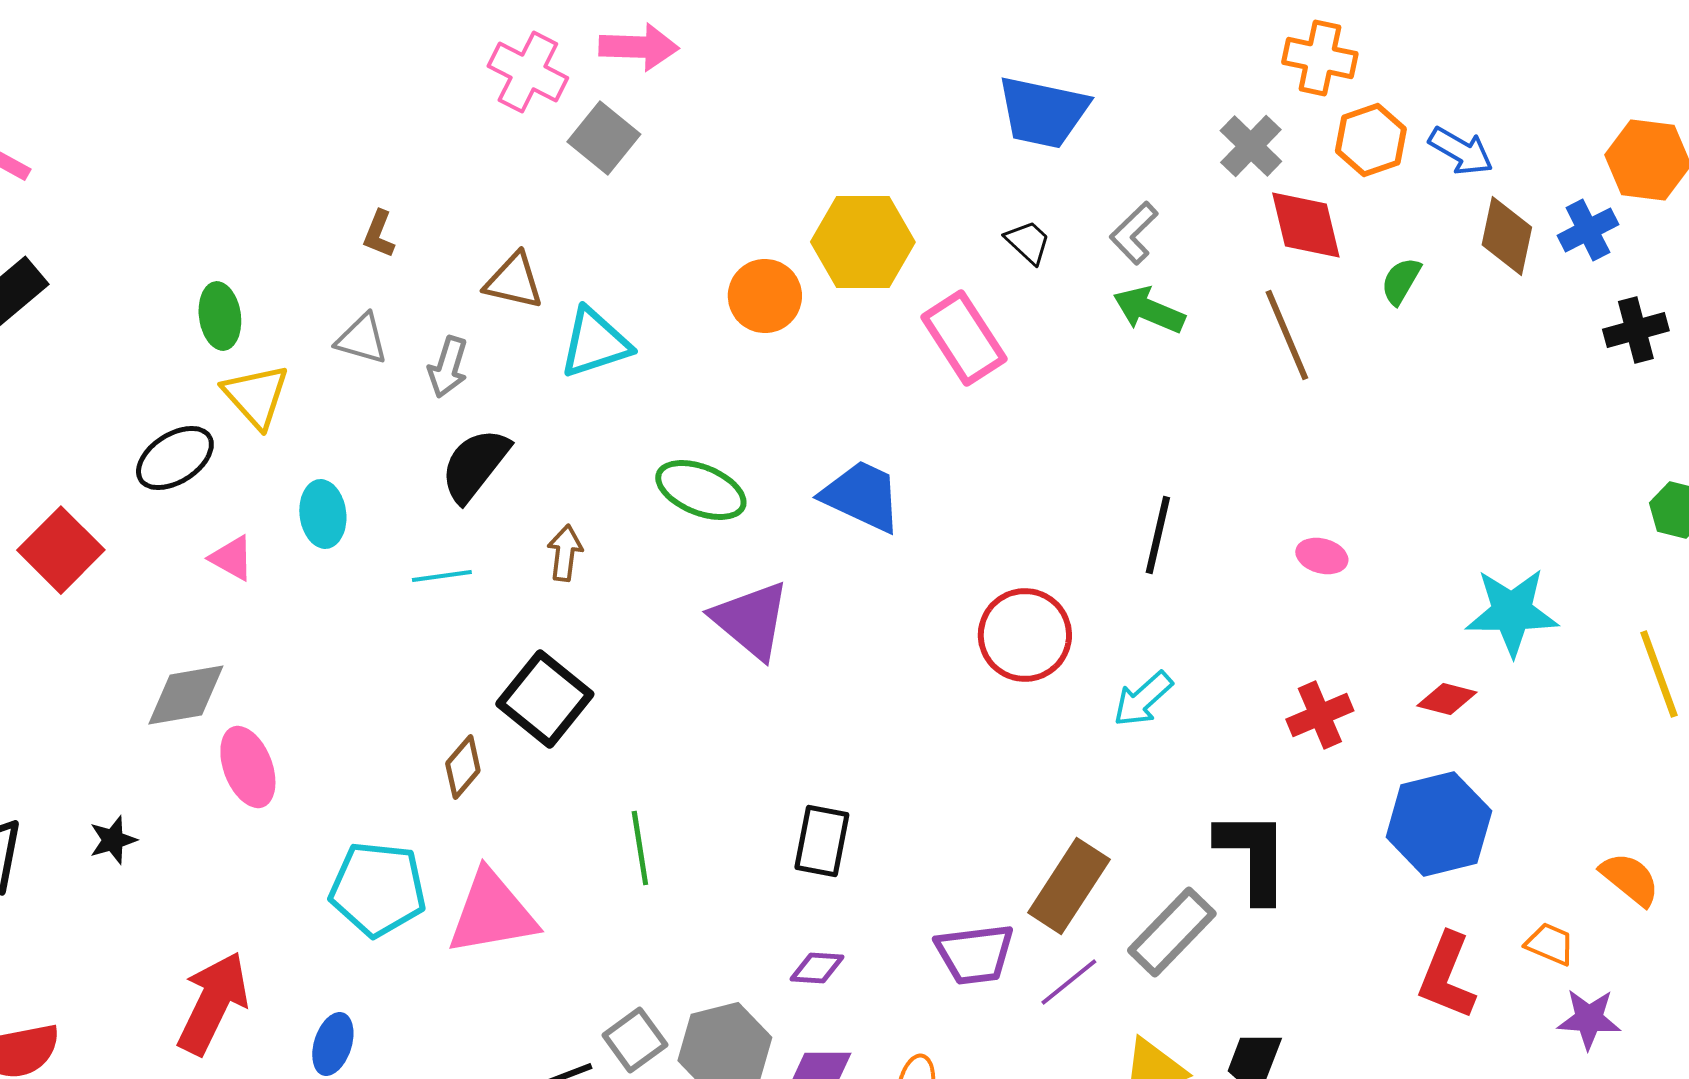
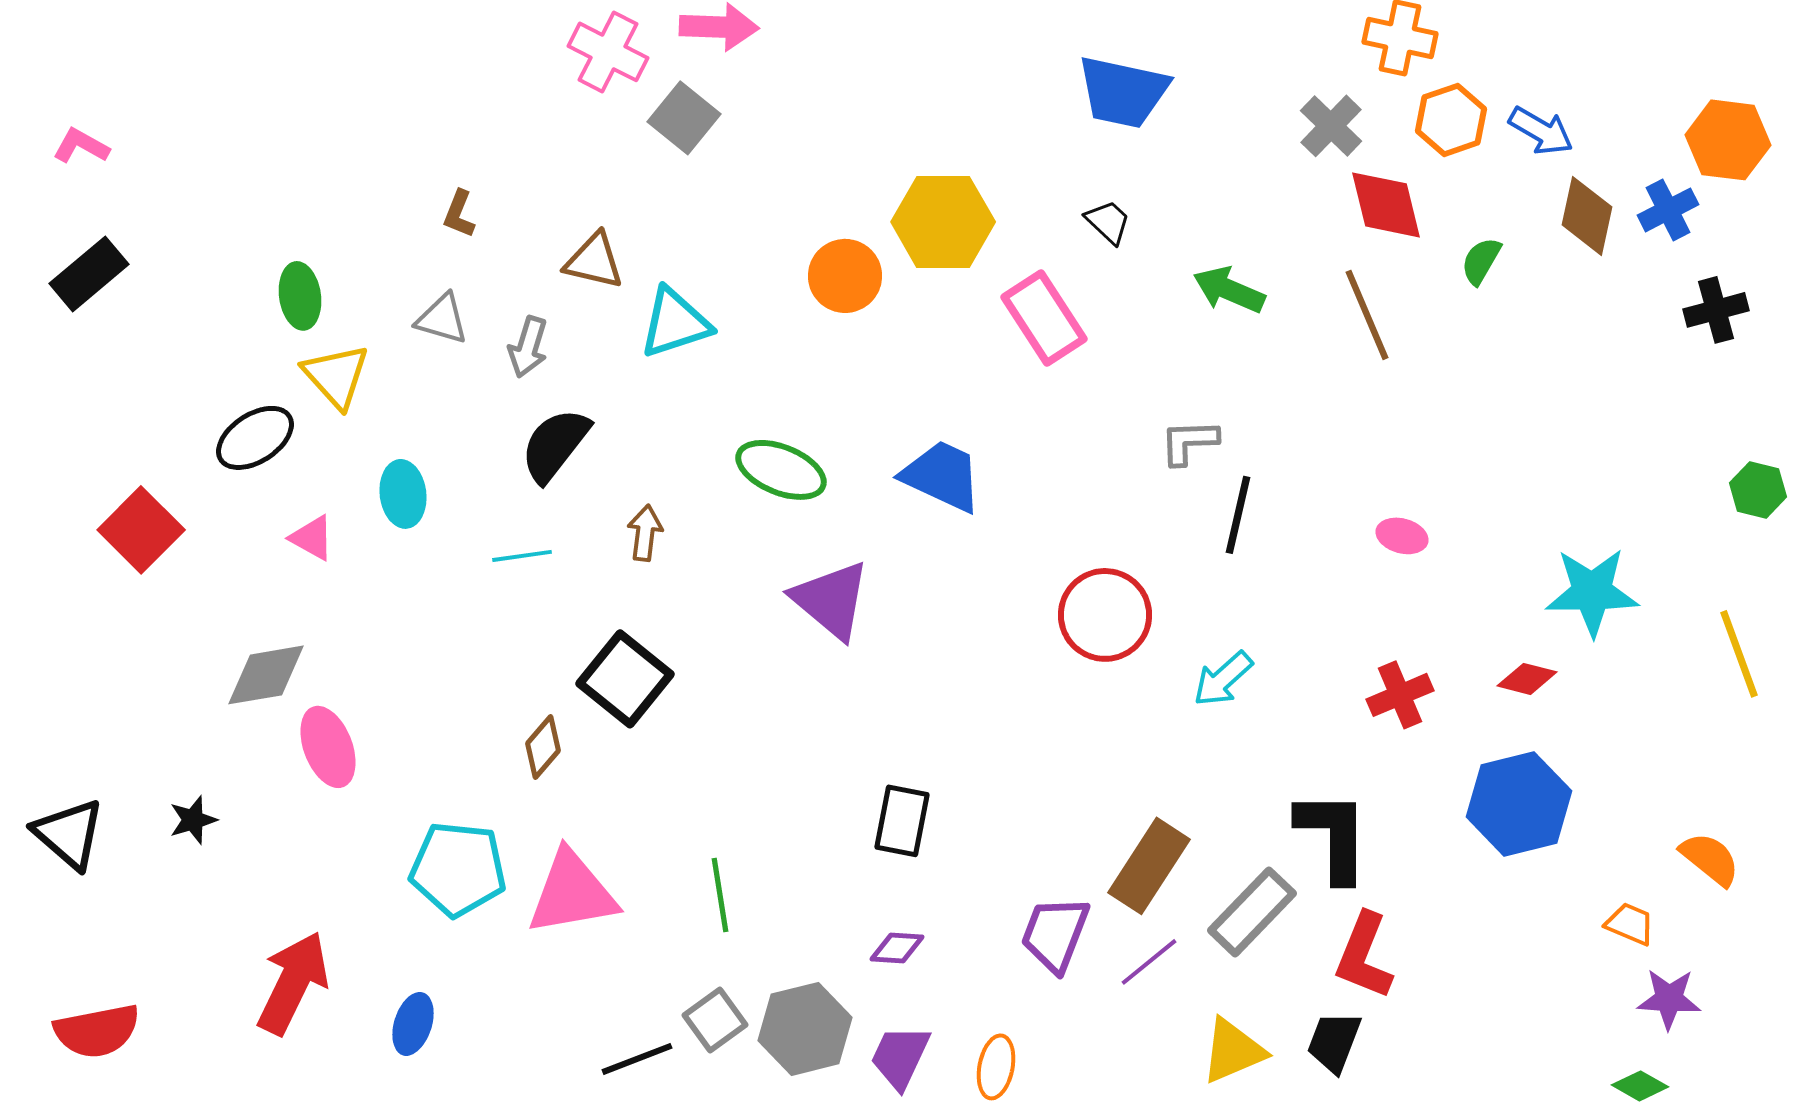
gray L-shape: (1134, 233) -> (1189, 442), moved, turned 42
green line: (640, 848) -> (720, 895), moved
purple trapezoid: (975, 954) -> (1055, 934), turned 118
red L-shape: (1447, 976) -> (1364, 956), moved

